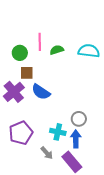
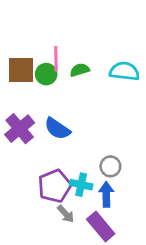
green circle: (20, 53) -> (46, 74), moved
brown square: (27, 73) -> (21, 70), moved, size x1.5
purple pentagon: (21, 133) -> (55, 186), moved

